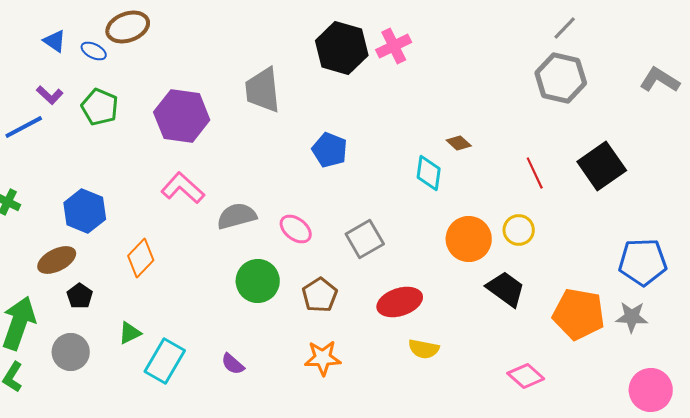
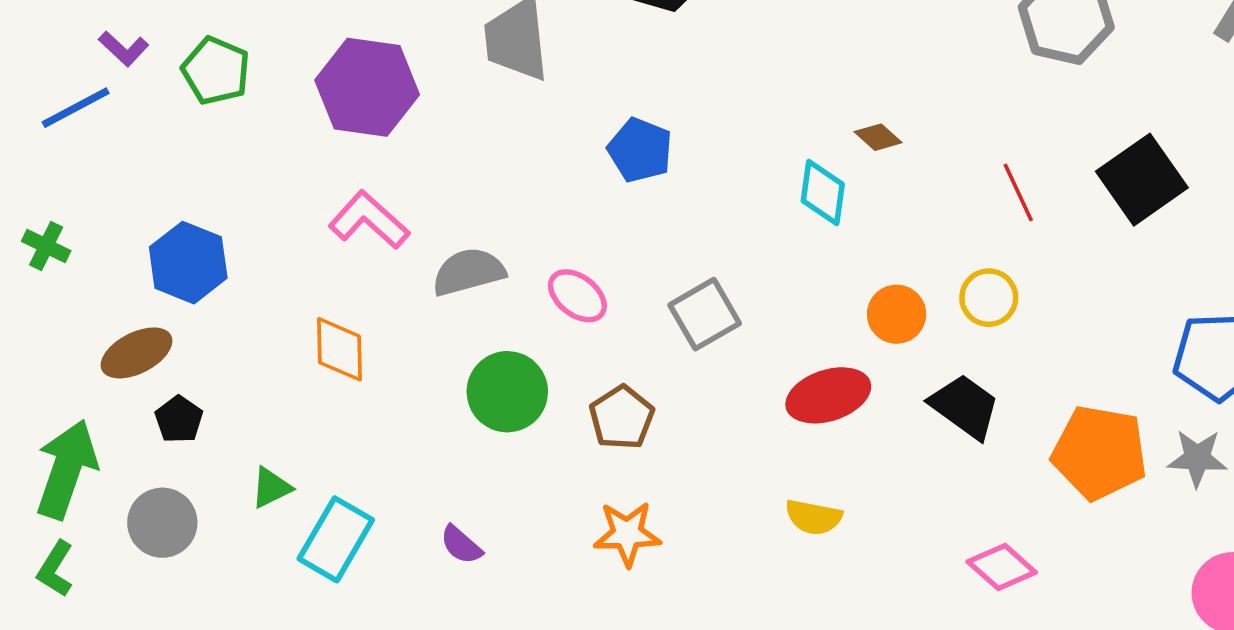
orange circle: (469, 239) -> (897, 314), size x0.7
orange diamond: (141, 258) -> (339, 349), moved, turned -45
red ellipse: (400, 302) -> (828, 395), moved

